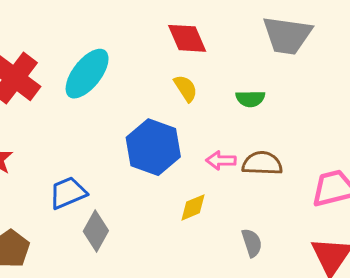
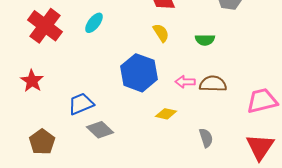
cyan ellipse: (87, 74) -> (94, 23), size x0.6
yellow diamond: (193, 207) -> (166, 114), turned 35
gray diamond: (96, 231) -> (100, 130), turned -76

